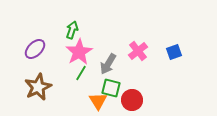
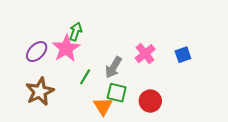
pink star: (79, 52) -> (66, 48), moved
red circle: (132, 100) -> (150, 101), moved

